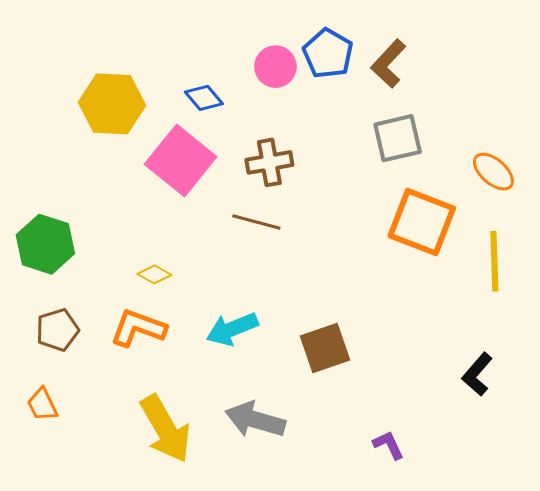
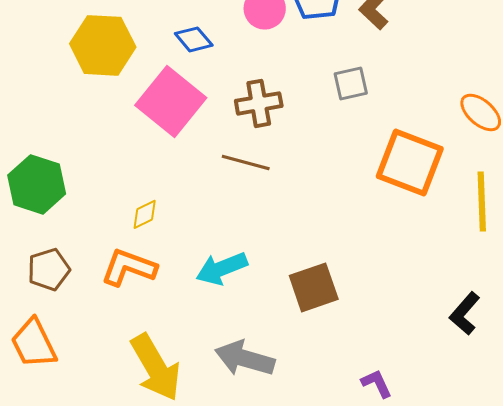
gray square: (398, 138) -> (351, 83), moved, size x0.7
yellow diamond: (154, 274) -> (145, 214), turned -56
orange trapezoid: (42, 405) -> (34, 343), size x1.5

